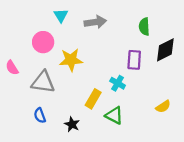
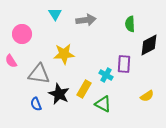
pink circle: (43, 42) -> (22, 34), moved
purple rectangle: (134, 60) -> (124, 64), moved
black star: (72, 124) -> (59, 94), moved, size x1.5

